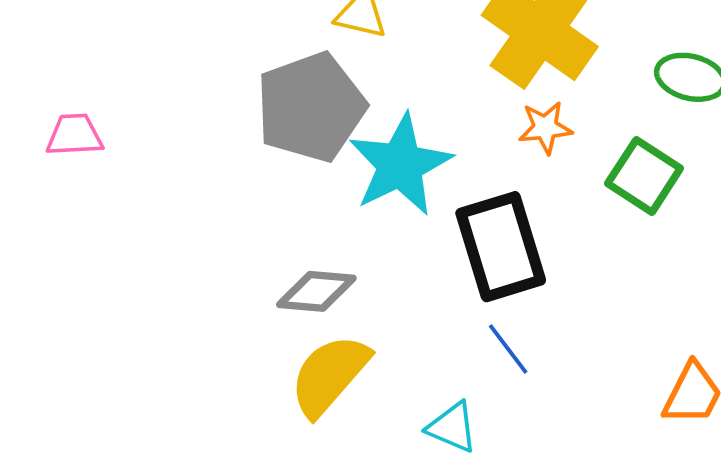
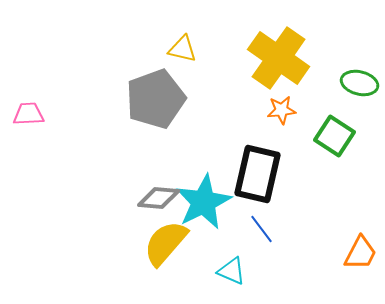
cyan star: (400, 165) -> (204, 202), moved
black rectangle: (501, 247) -> (258, 174), turned 30

